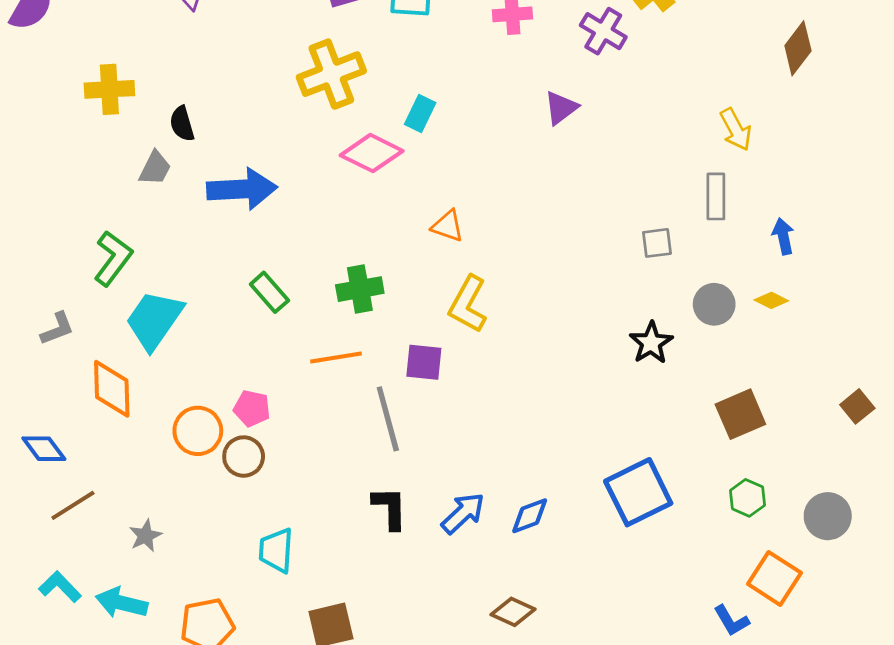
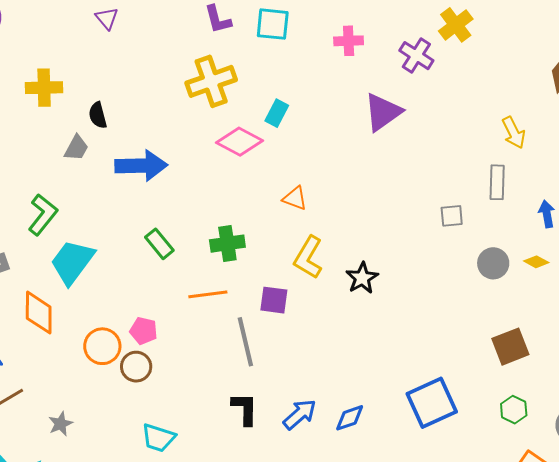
purple triangle: (561, 108) -> (383, 112), size x1.5
black star: (651, 343) -> (362, 278), moved
cyan trapezoid: (276, 550) -> (158, 438), turned -78

